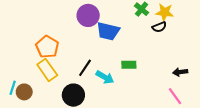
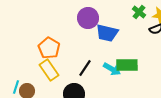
green rectangle: (129, 65) -> (127, 65), size x1.5
cyan arrow: (105, 77) -> (112, 69), moved

